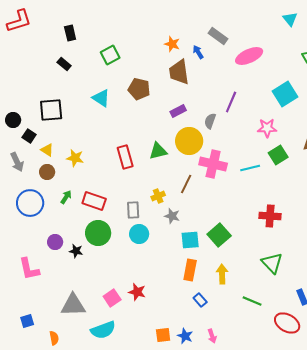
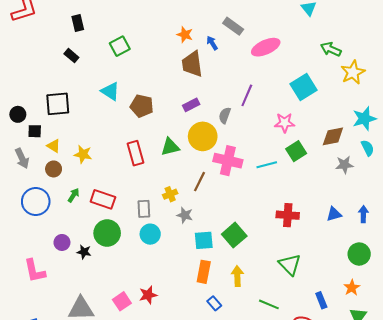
brown pentagon: (139, 89) -> (142, 106), moved
black square: (29, 136) -> (35, 131), turned -32
red star: (137, 292) -> (148, 295), turned -30

